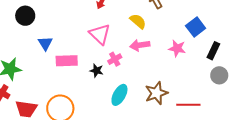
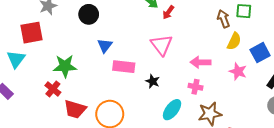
yellow semicircle: (138, 21) -> (234, 41), moved, turned 66
pink cross: (115, 59) -> (195, 87), moved, turned 32

